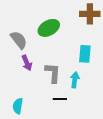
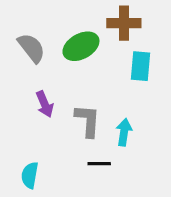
brown cross: (90, 14) -> (124, 23), moved
gray semicircle: (19, 40) -> (31, 48), moved
cyan rectangle: (85, 54) -> (140, 66), moved

